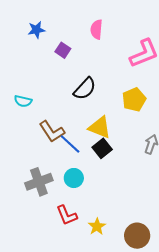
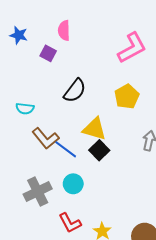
pink semicircle: (96, 29) -> (64, 30), moved
blue star: (36, 30) -> (19, 35), turned 30
cyan semicircle: (23, 101) -> (25, 109), moved

